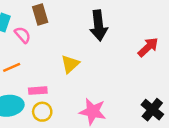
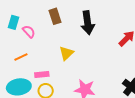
brown rectangle: (40, 15) -> (55, 16), moved

